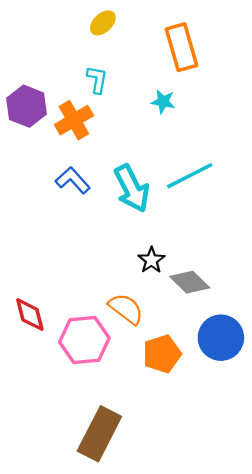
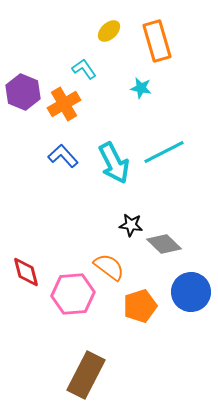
yellow ellipse: (103, 23) -> (109, 31), moved
cyan L-shape: (97, 80) -> (84, 69), turned -45
black star: (151, 260) -> (131, 225), turned -30

